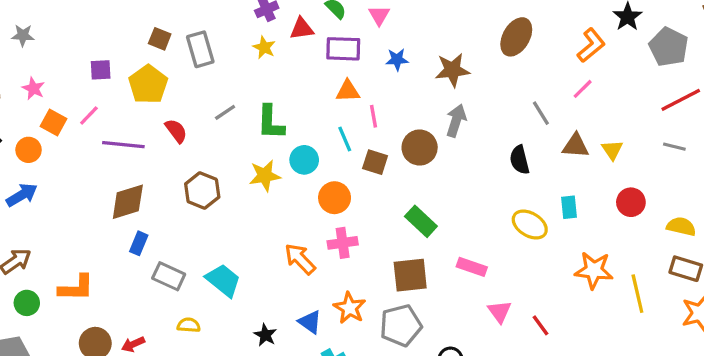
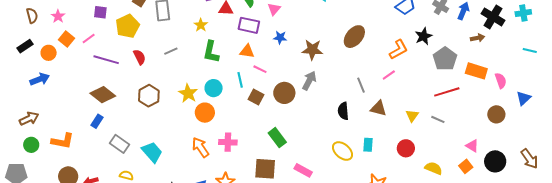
yellow star: (264, 47) -> (201, 25), moved
pink line: (373, 116) -> (260, 69), turned -64
green L-shape: (271, 122) -> (211, 52), moved
yellow triangle: (612, 150) -> (412, 116), moved
yellow star: (265, 176) -> (188, 93), turned 30
orange circle: (335, 198) -> (205, 113), moved
brown diamond: (128, 202) -> (103, 95), turned 45
blue rectangle: (139, 243) -> (97, 121), moved

